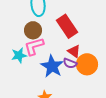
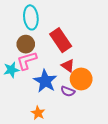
purple semicircle: (70, 63) -> (68, 91), moved

